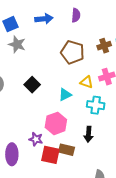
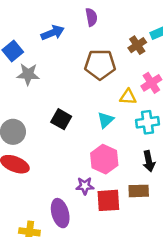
brown rectangle: (66, 150) -> (139, 191), moved

